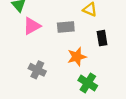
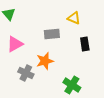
pink triangle: (32, 26) -> (15, 44), moved
orange star: (77, 57) -> (45, 61), moved

